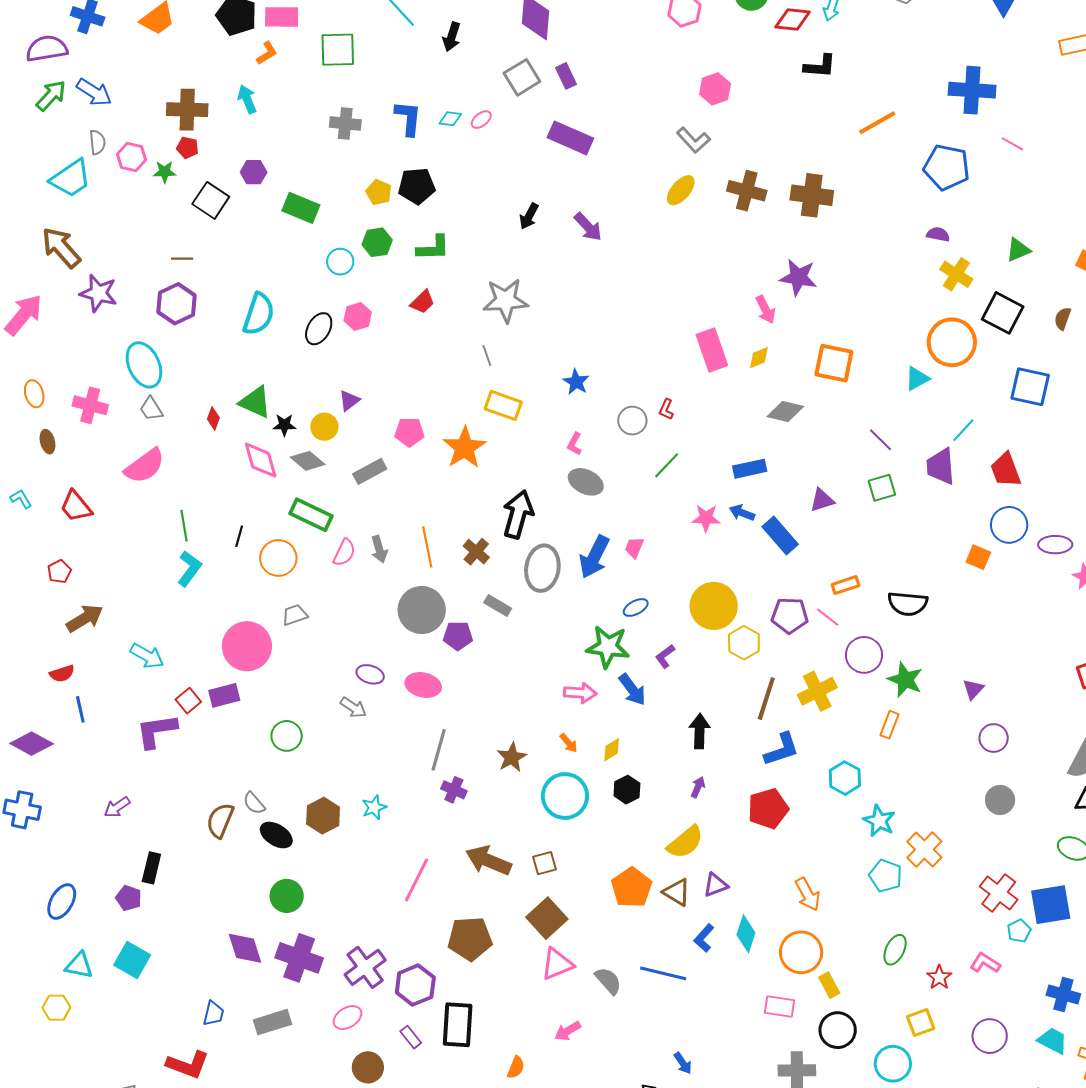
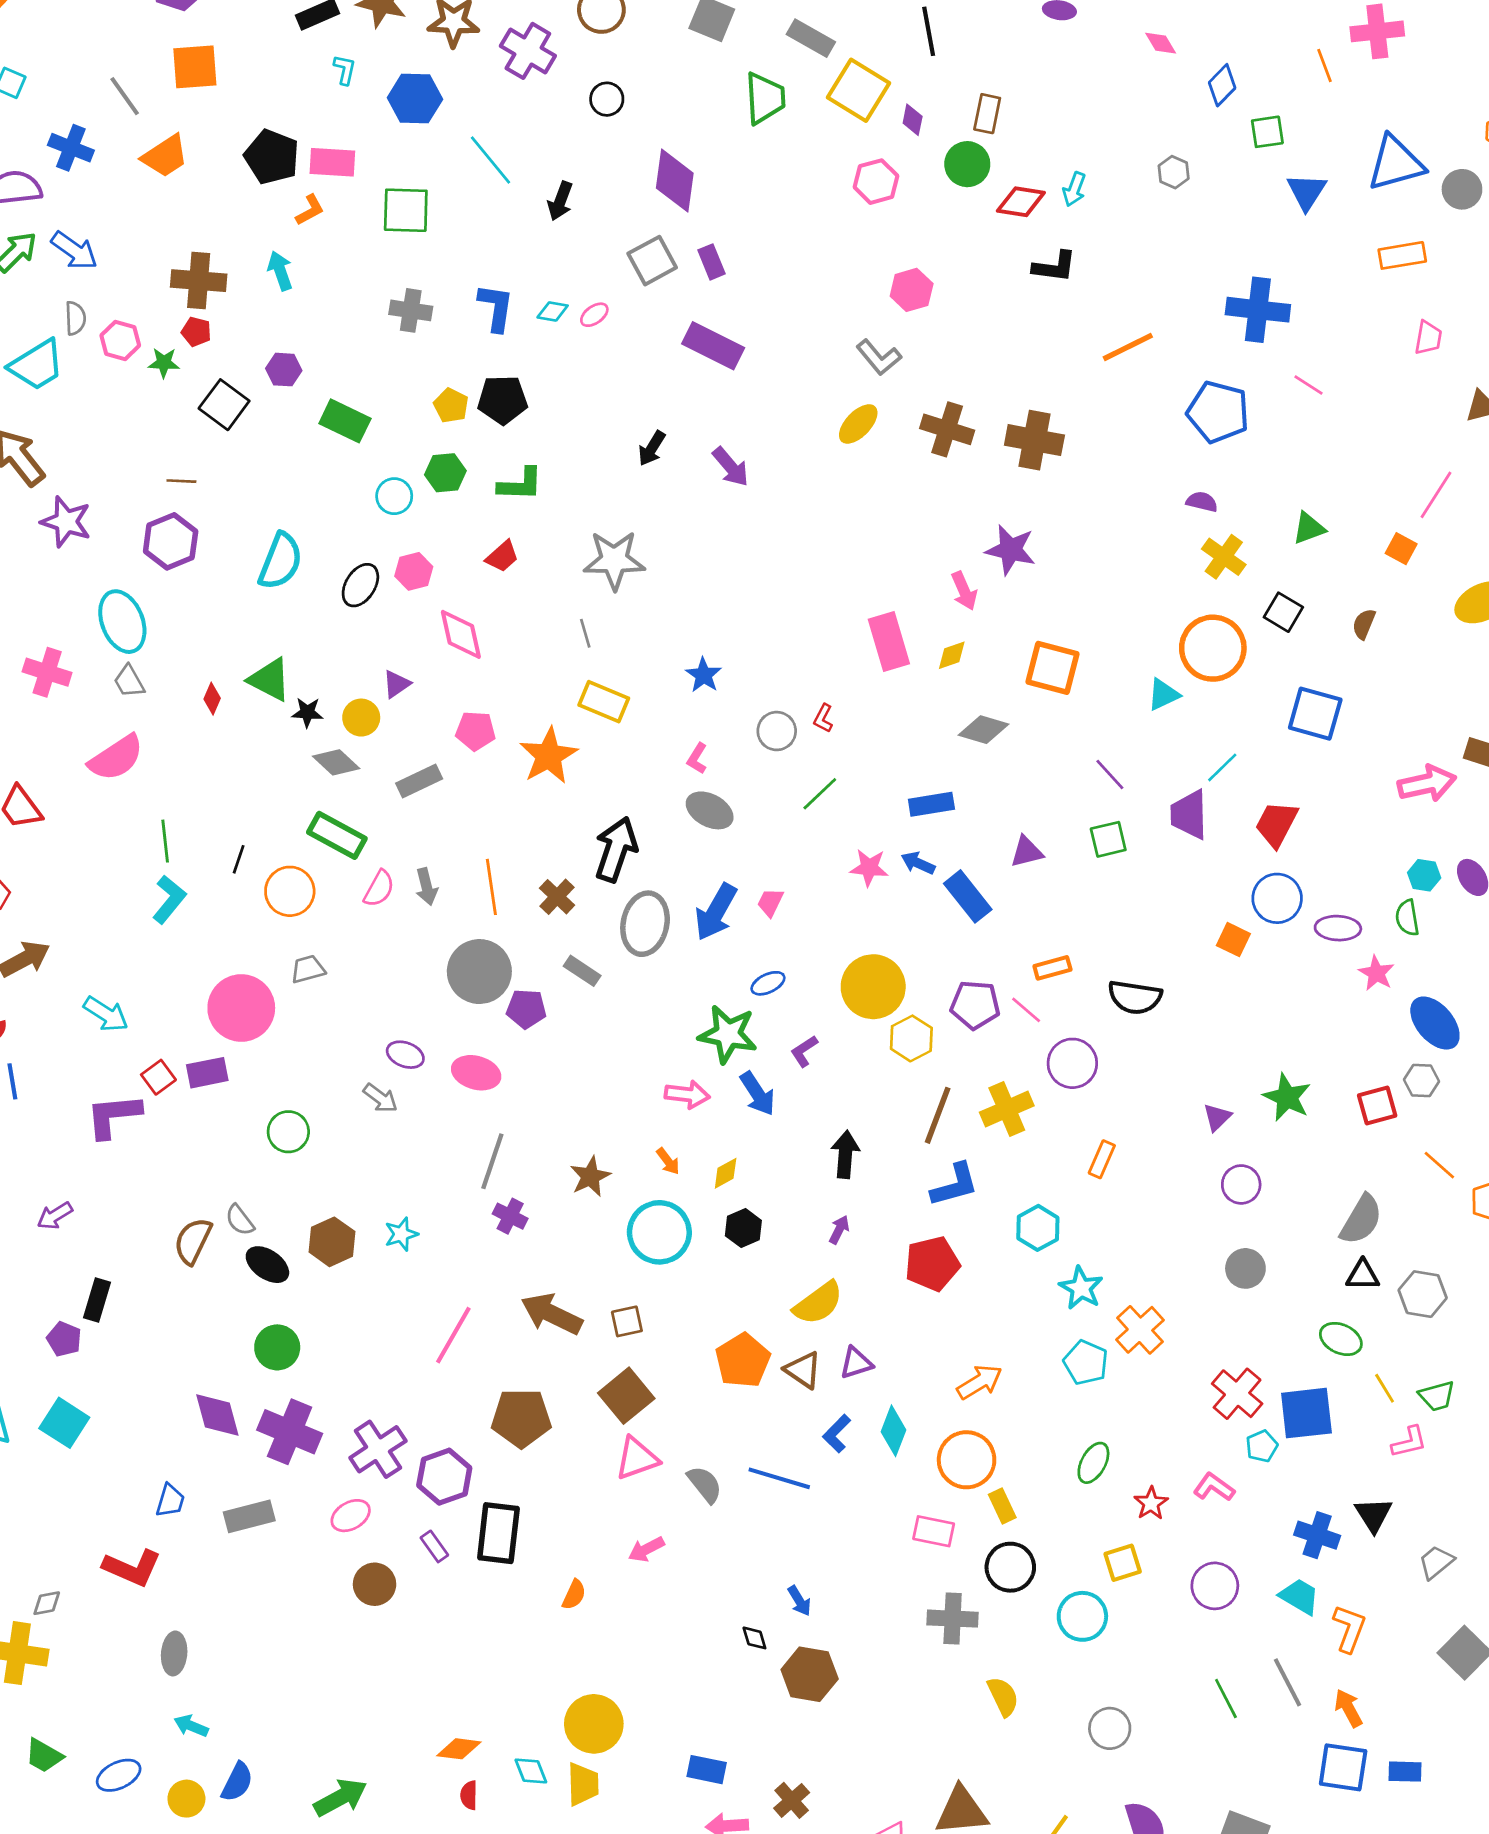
black square: (1003, 313) -> (1283, 612), size x0.7
pink diamond: (261, 460) -> (461, 634), moved
red trapezoid: (1006, 470) -> (1276, 824), turned 45
green star: (905, 680) -> (1287, 1097), moved
orange arrow: (808, 894) -> (980, 1382), turned -96

